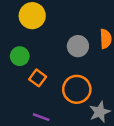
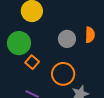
green circle: (20, 56) -> (19, 43), size x1.5

